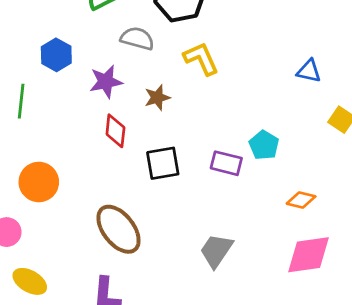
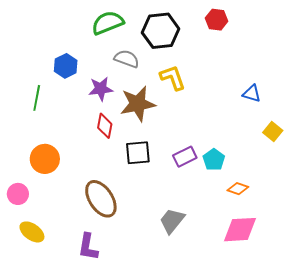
brown star: (157, 98) -> (138, 104), size x1.8
cyan pentagon: (264, 145) -> (214, 160), moved
purple rectangle: (226, 163) -> (185, 157), turned -45

